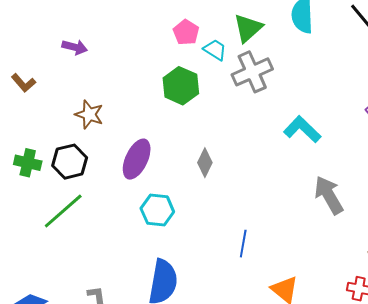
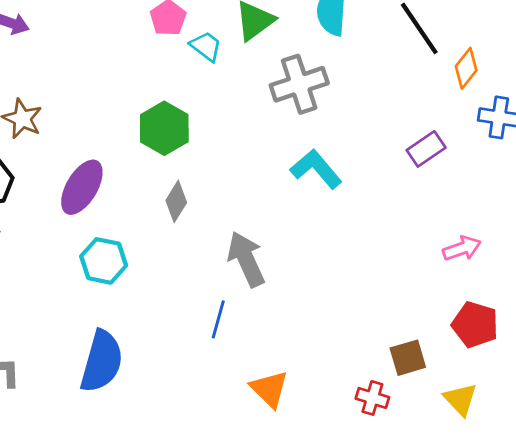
gray cross: (252, 72) -> (299, 84), moved
green hexagon: (181, 86) -> (164, 128), moved
gray arrow: (329, 195) -> (246, 259), moved

